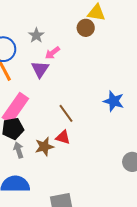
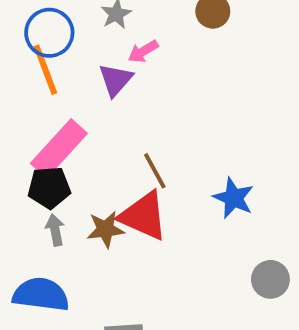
blue star: (114, 101) -> (234, 198), moved
red triangle: (63, 137) -> (143, 216), size x1.8

